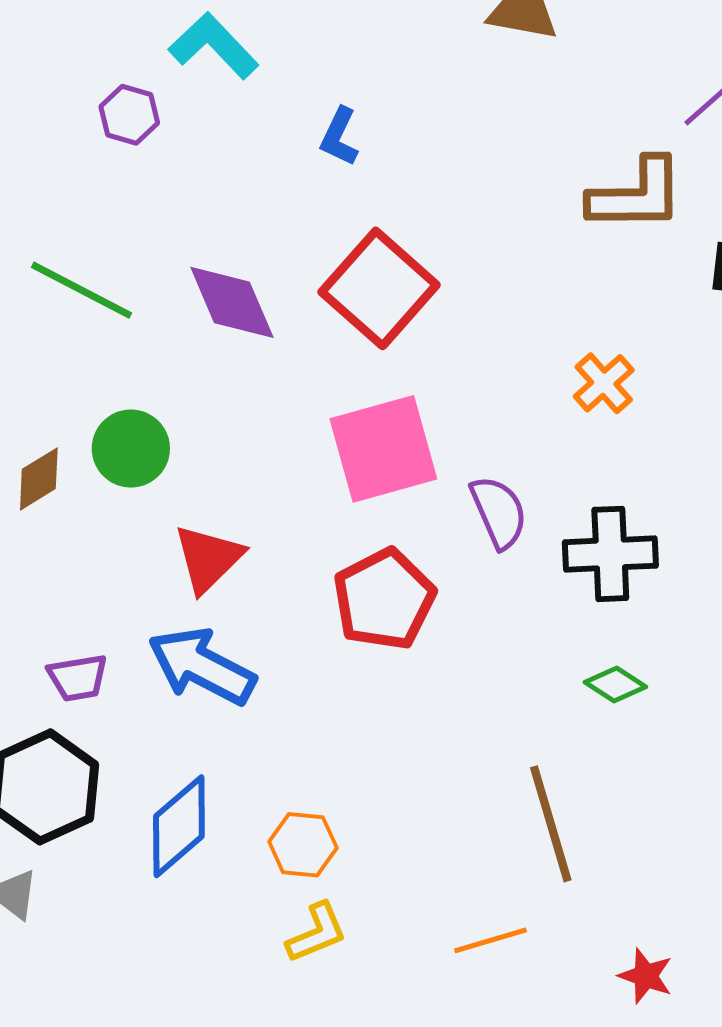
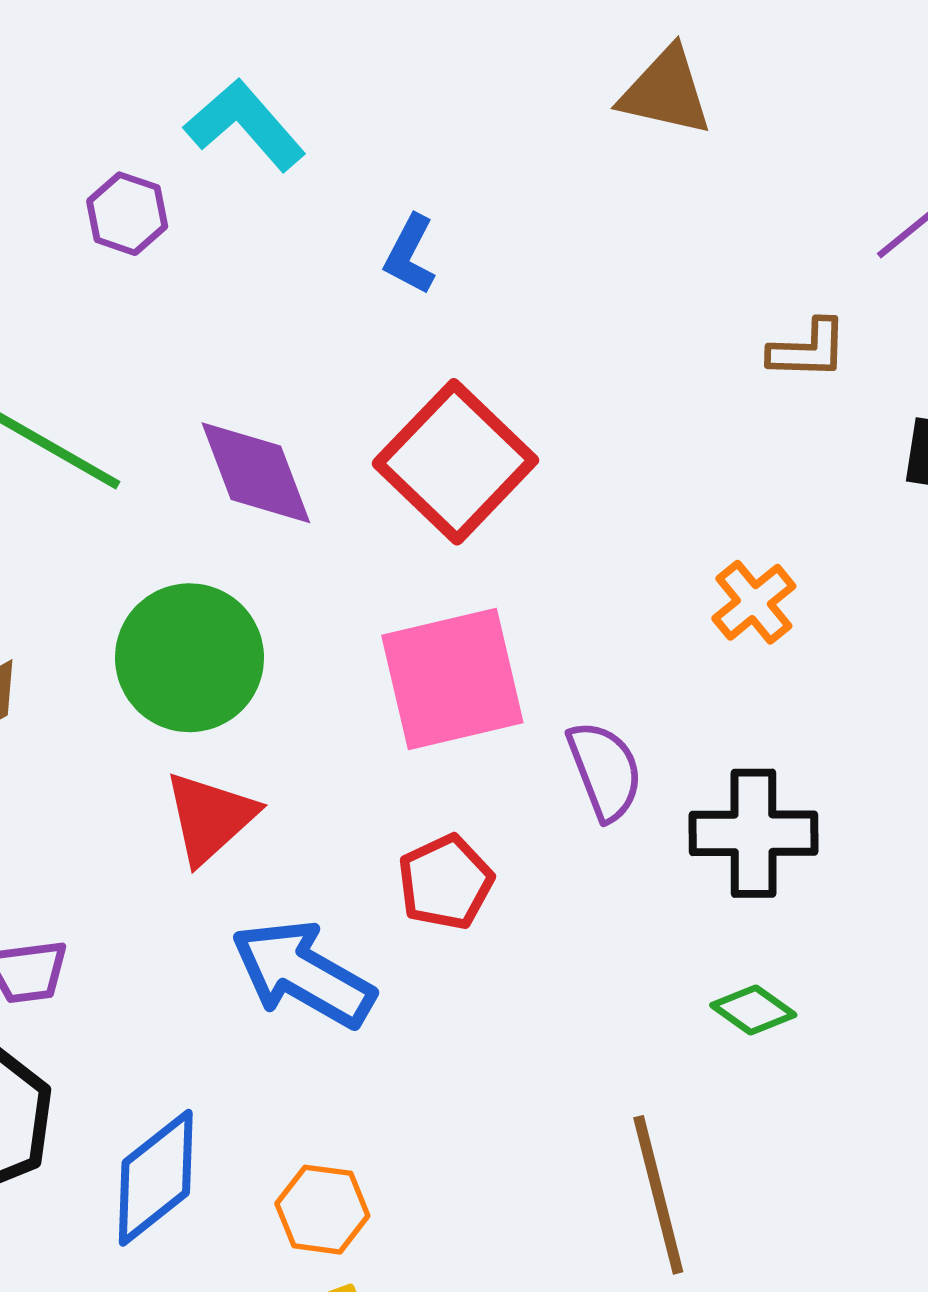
brown L-shape: (636, 195) -> (808, 349), size x0.6
green circle: (131, 449) -> (190, 658), moved, size x1.4
red pentagon: (384, 599) -> (445, 882), size x0.7
blue arrow: (202, 666) -> (303, 974), moved

